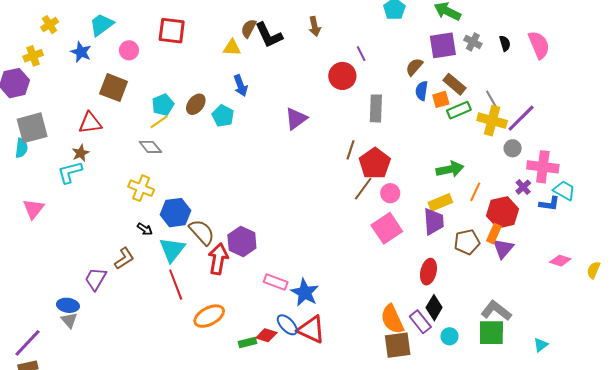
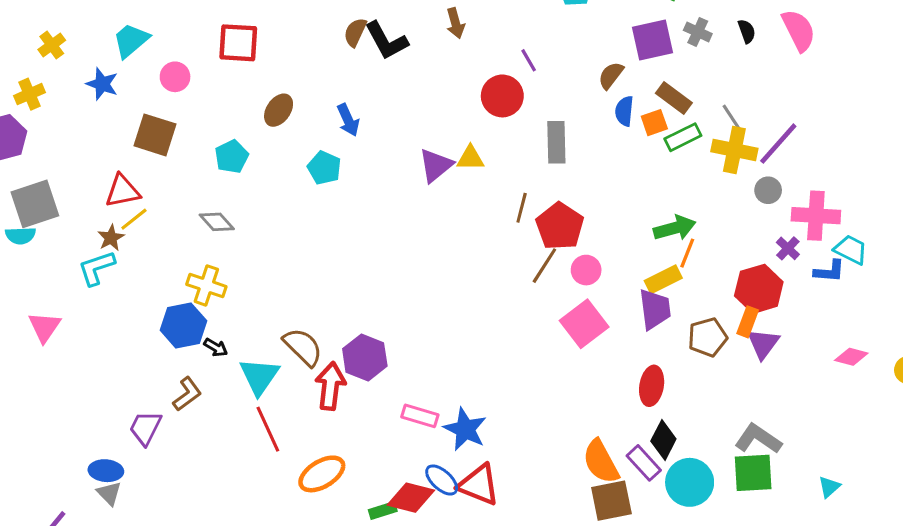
yellow triangle: (232, 48) -> (470, 158), moved
brown ellipse: (196, 104) -> (279, 110), moved
yellow line: (159, 122) -> (134, 219), moved
cyan semicircle: (21, 148) -> (20, 236), turned 84
orange line: (475, 192) -> (687, 253), moved
blue hexagon: (176, 213) -> (183, 325), moved
red diamond: (266, 335) -> (411, 498), size x1.4
cyan circle: (449, 336) -> (690, 482), size x1.8

